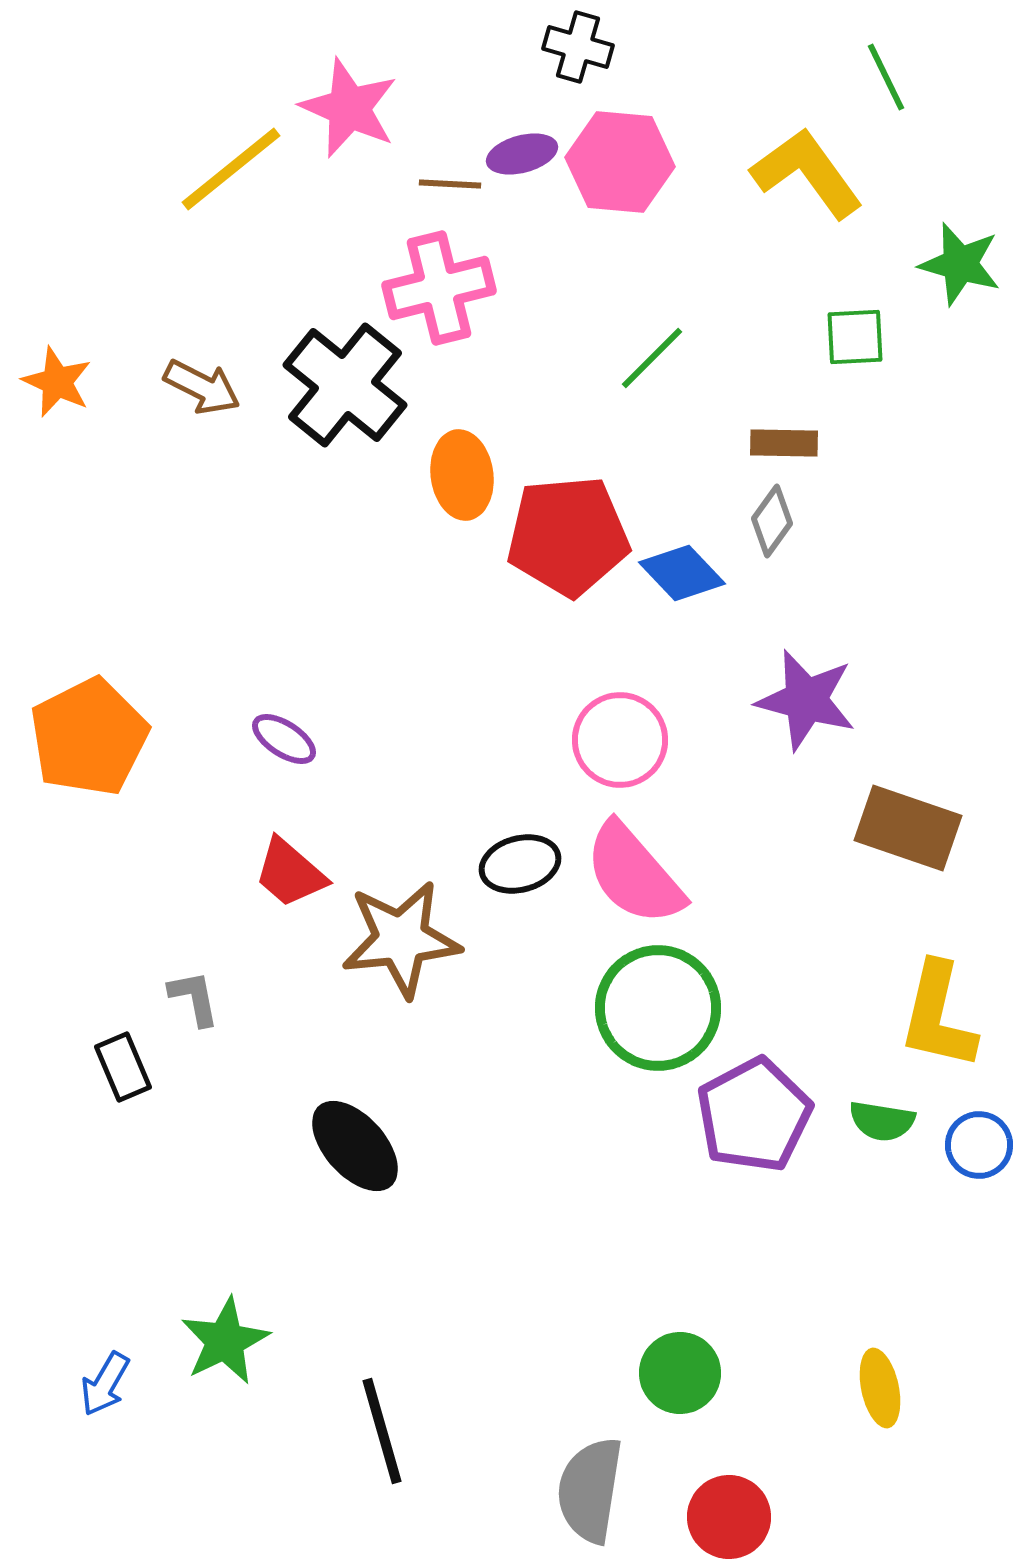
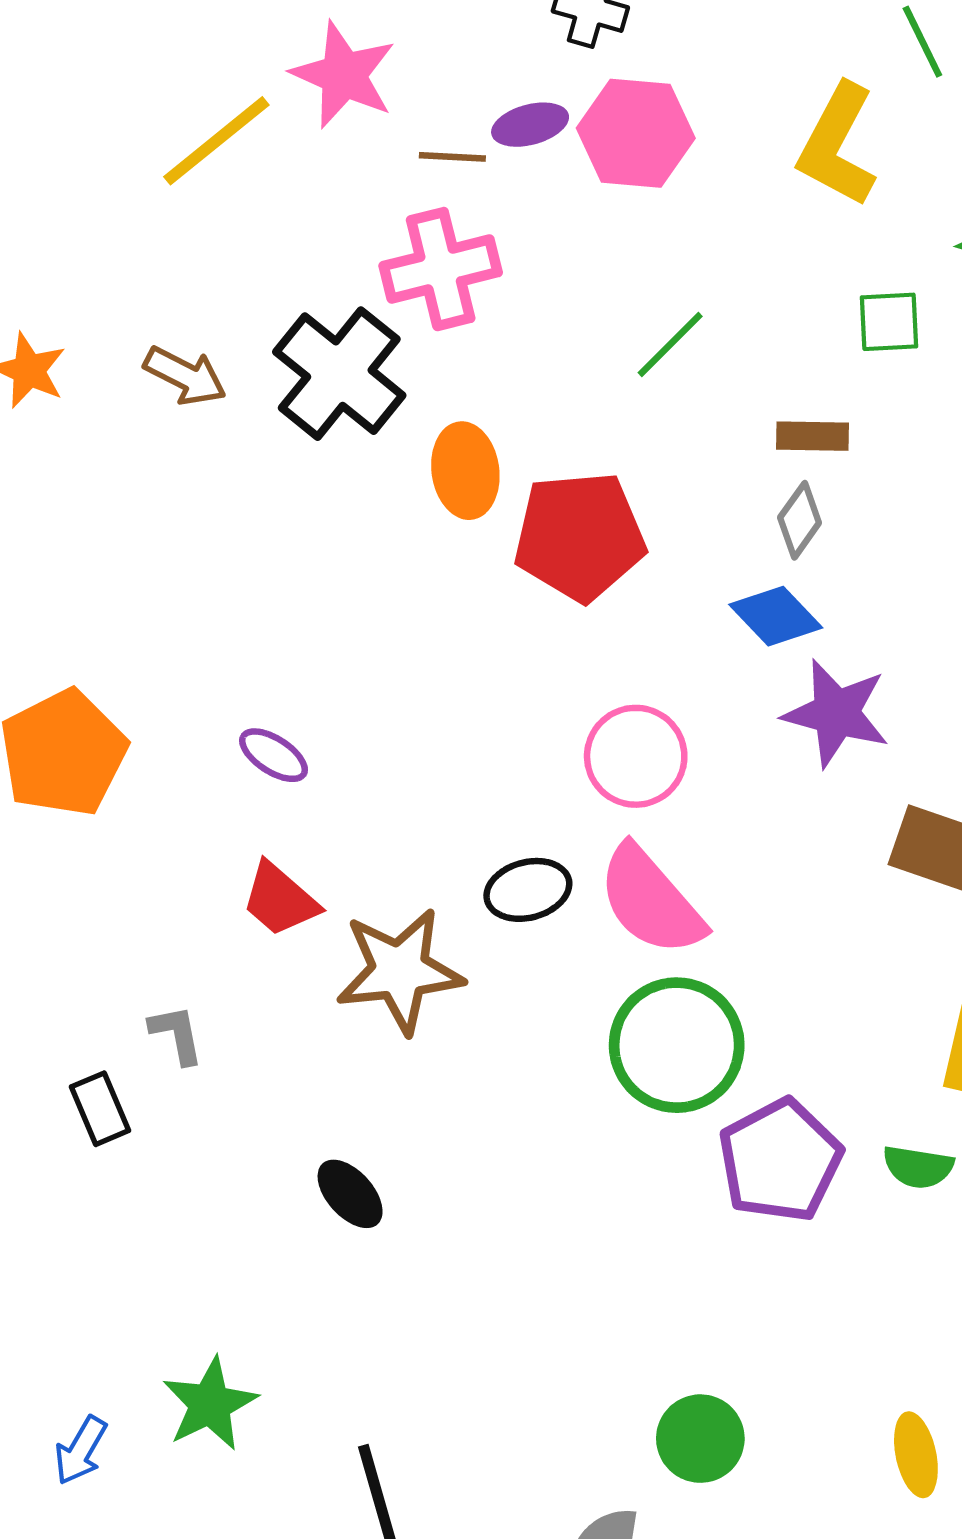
yellow L-shape: (807, 173) -> (837, 145), turned -116
blue diamond: (682, 573) -> (776, 616), moved
black ellipse: (355, 1146) -> (350, 1194), size x0.7

